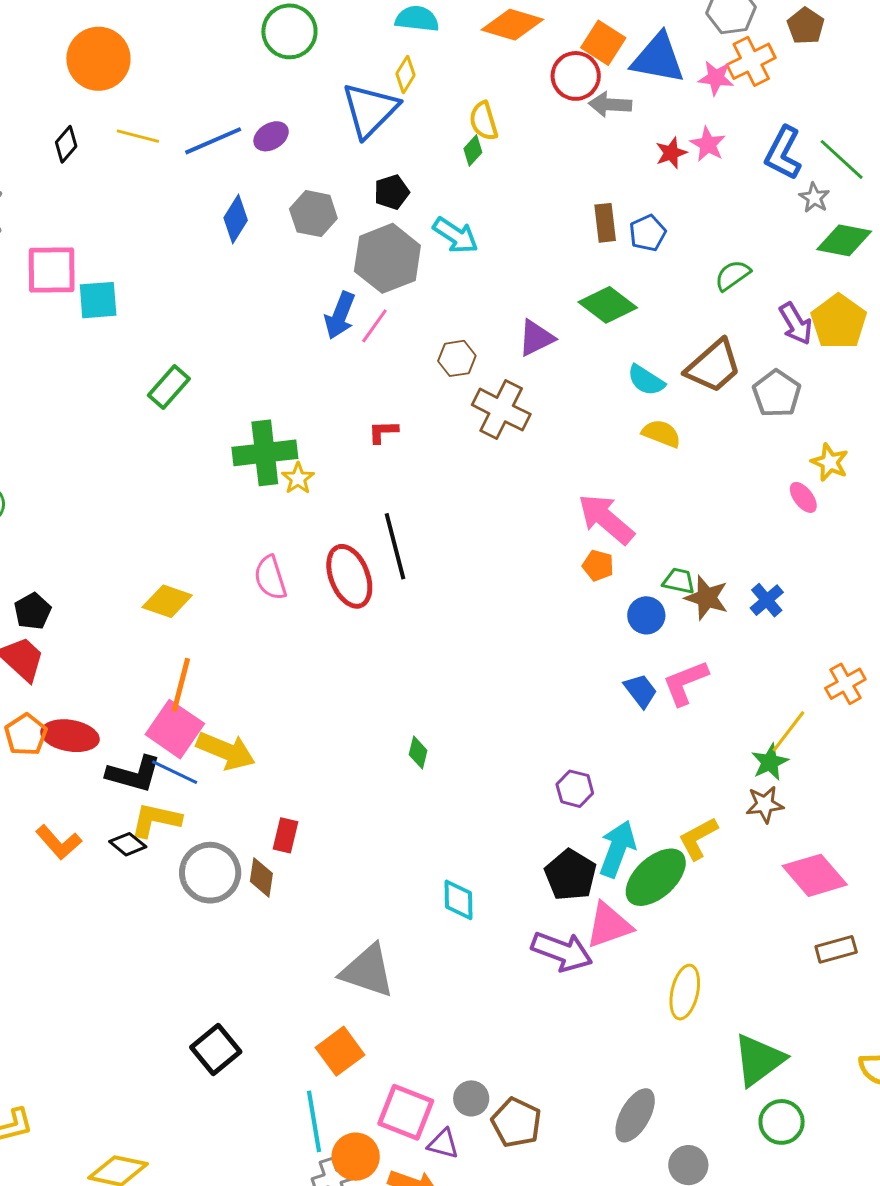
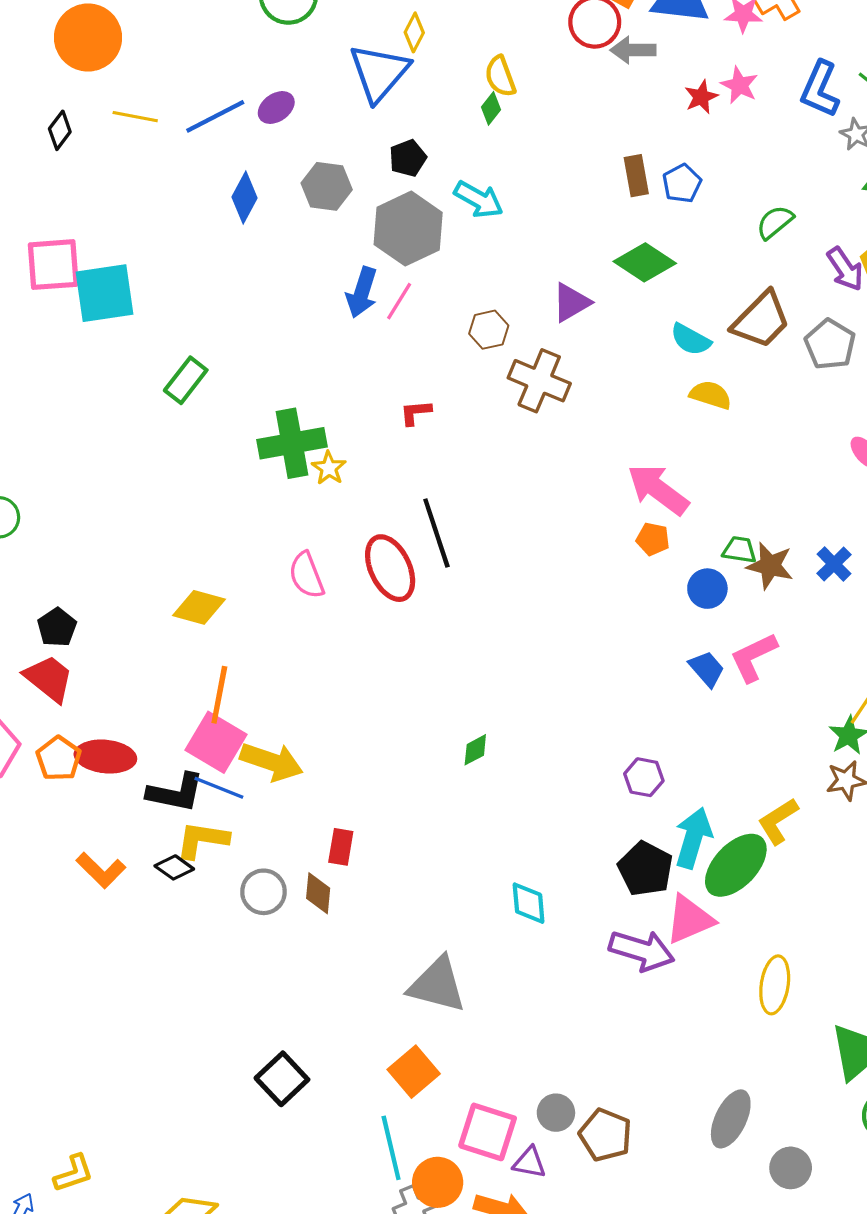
cyan square: (98, 300) -> (104, 293), size x1.4
green diamond: (418, 752) -> (475, 750), turned 52
gray circle: (210, 873) -> (263, 892), size x0.7

